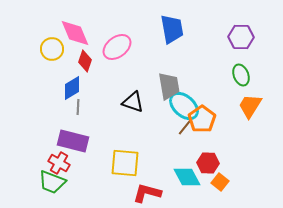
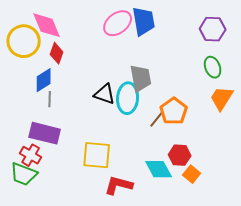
pink ellipse: (117, 47) -> (118, 23), moved
yellow circle: (52, 49) -> (24, 41), size x1.4
cyan ellipse: (184, 106) -> (128, 98), moved, turned 52

